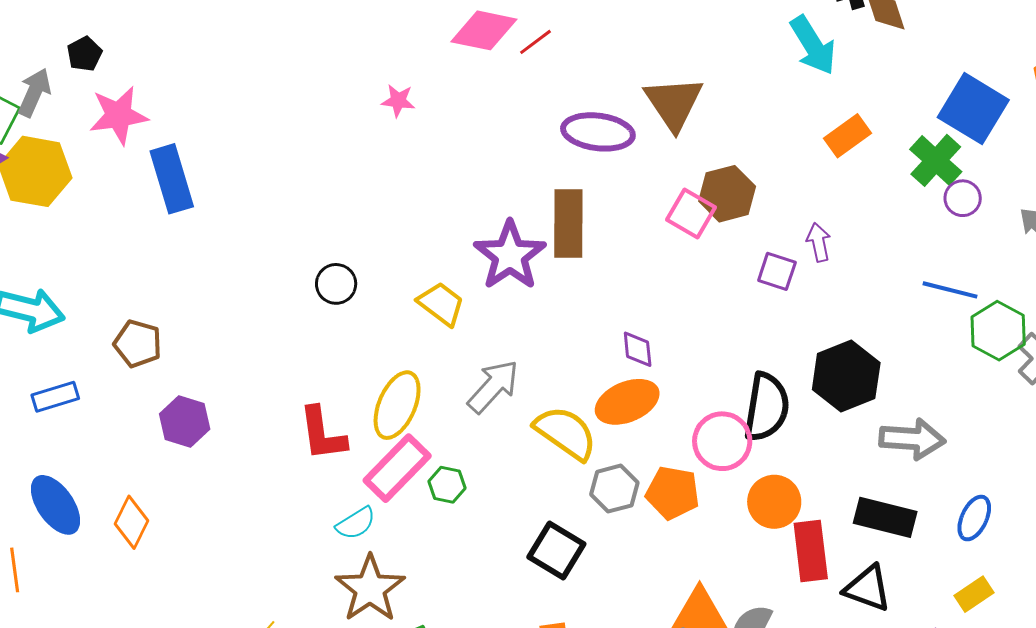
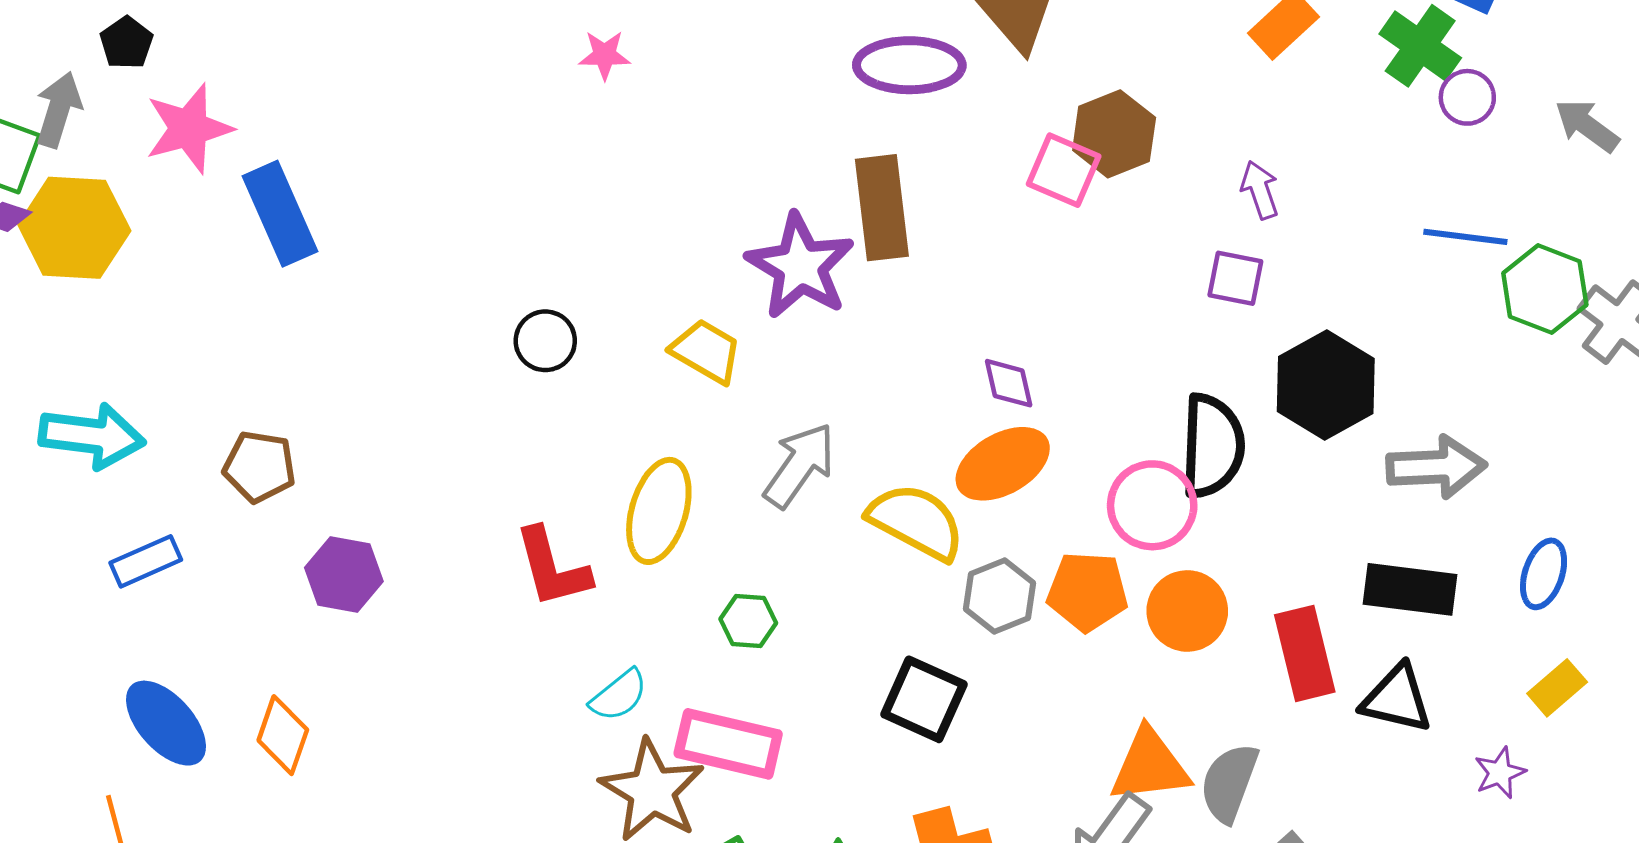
purple square: (777, 271) -> (1235, 278), moved
pink rectangle: (397, 468) -> (728, 744), moved, turned 66
orange circle: (774, 502) -> (1187, 611), moved

